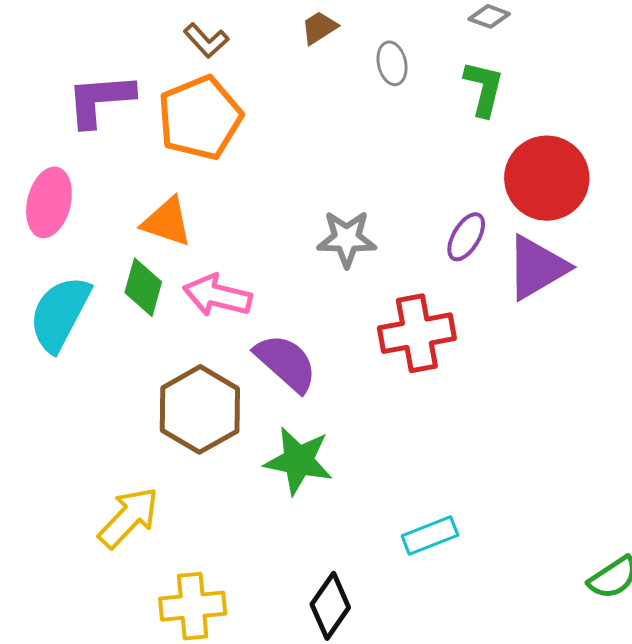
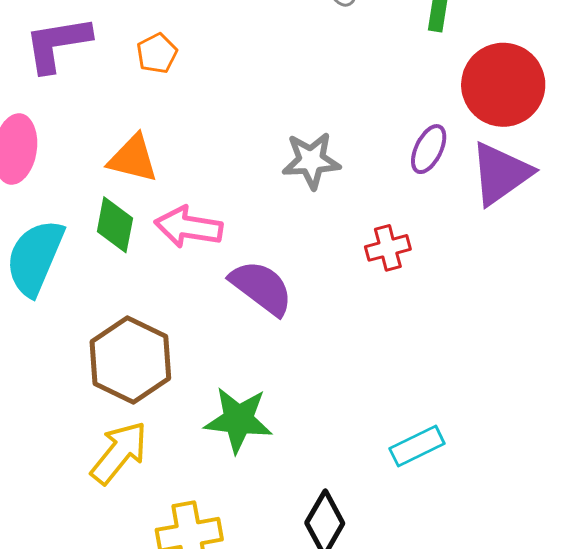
orange pentagon: (200, 118) -> (157, 53), size x0.5
red cross: (417, 333) -> (388, 248), size x0.6
brown hexagon: (200, 409) -> (130, 360), moved
green star: (298, 461) -> (238, 420), moved

